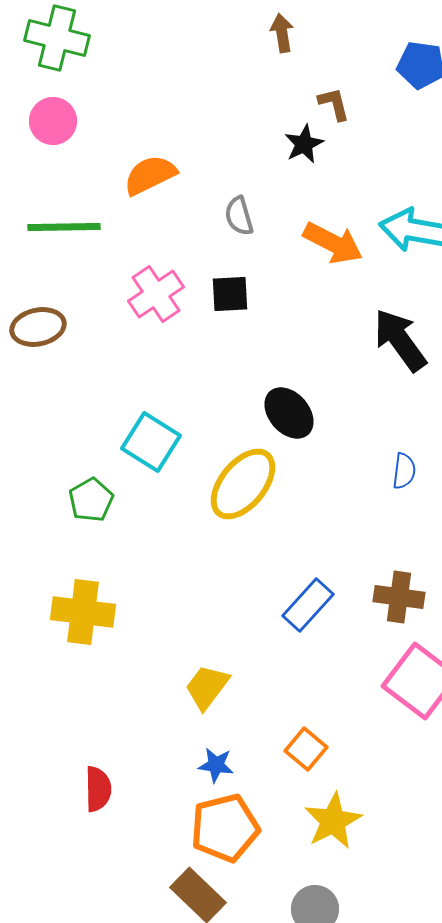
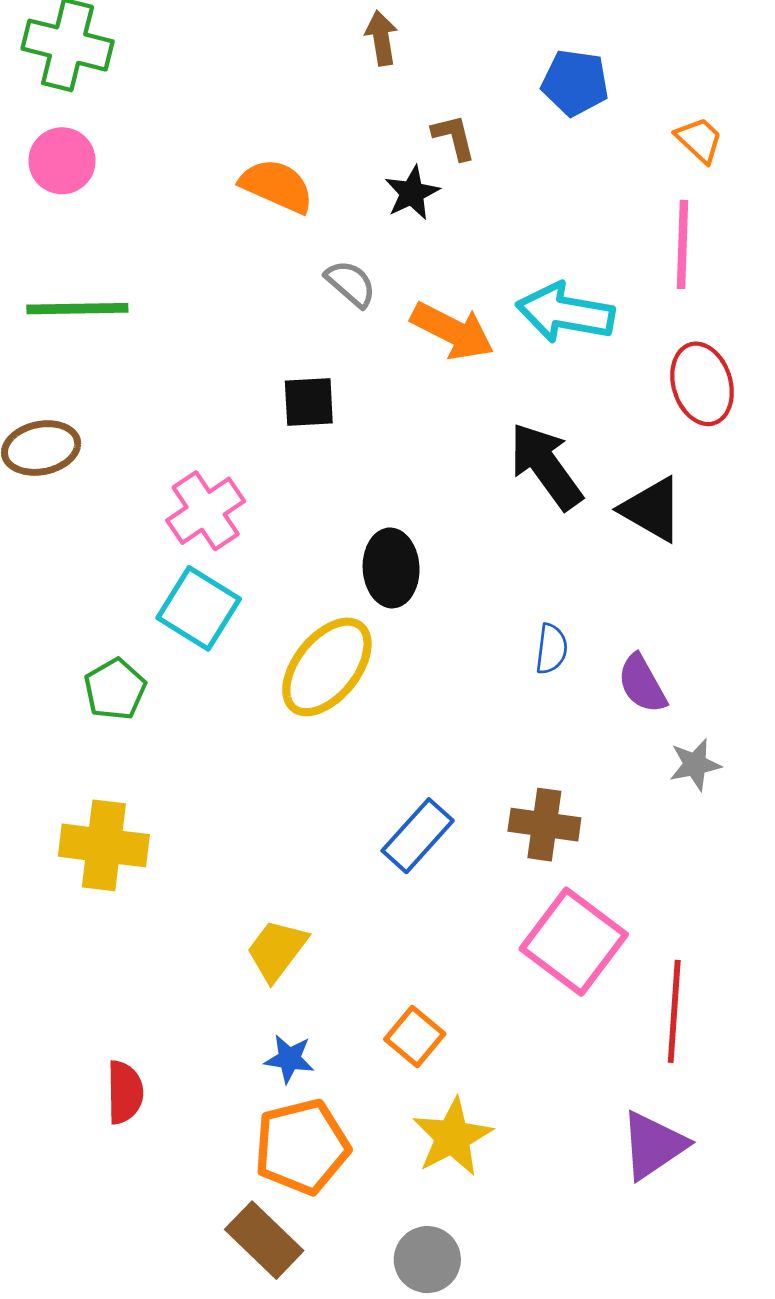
orange semicircle: (150, 175) -> (277, 186), moved, turned 50
gray semicircle: (239, 216) -> (351, 283), moved, turned 147
pink cross: (156, 294) -> (206, 511), moved
black ellipse: (289, 413) -> (391, 568), turned 38

